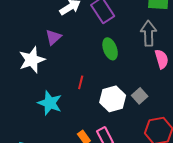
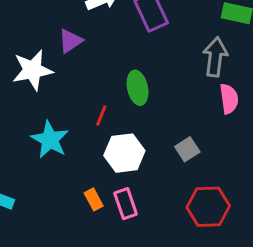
green ellipse: (110, 49) -> (138, 88), moved
white hexagon: (113, 99) -> (124, 153), moved

